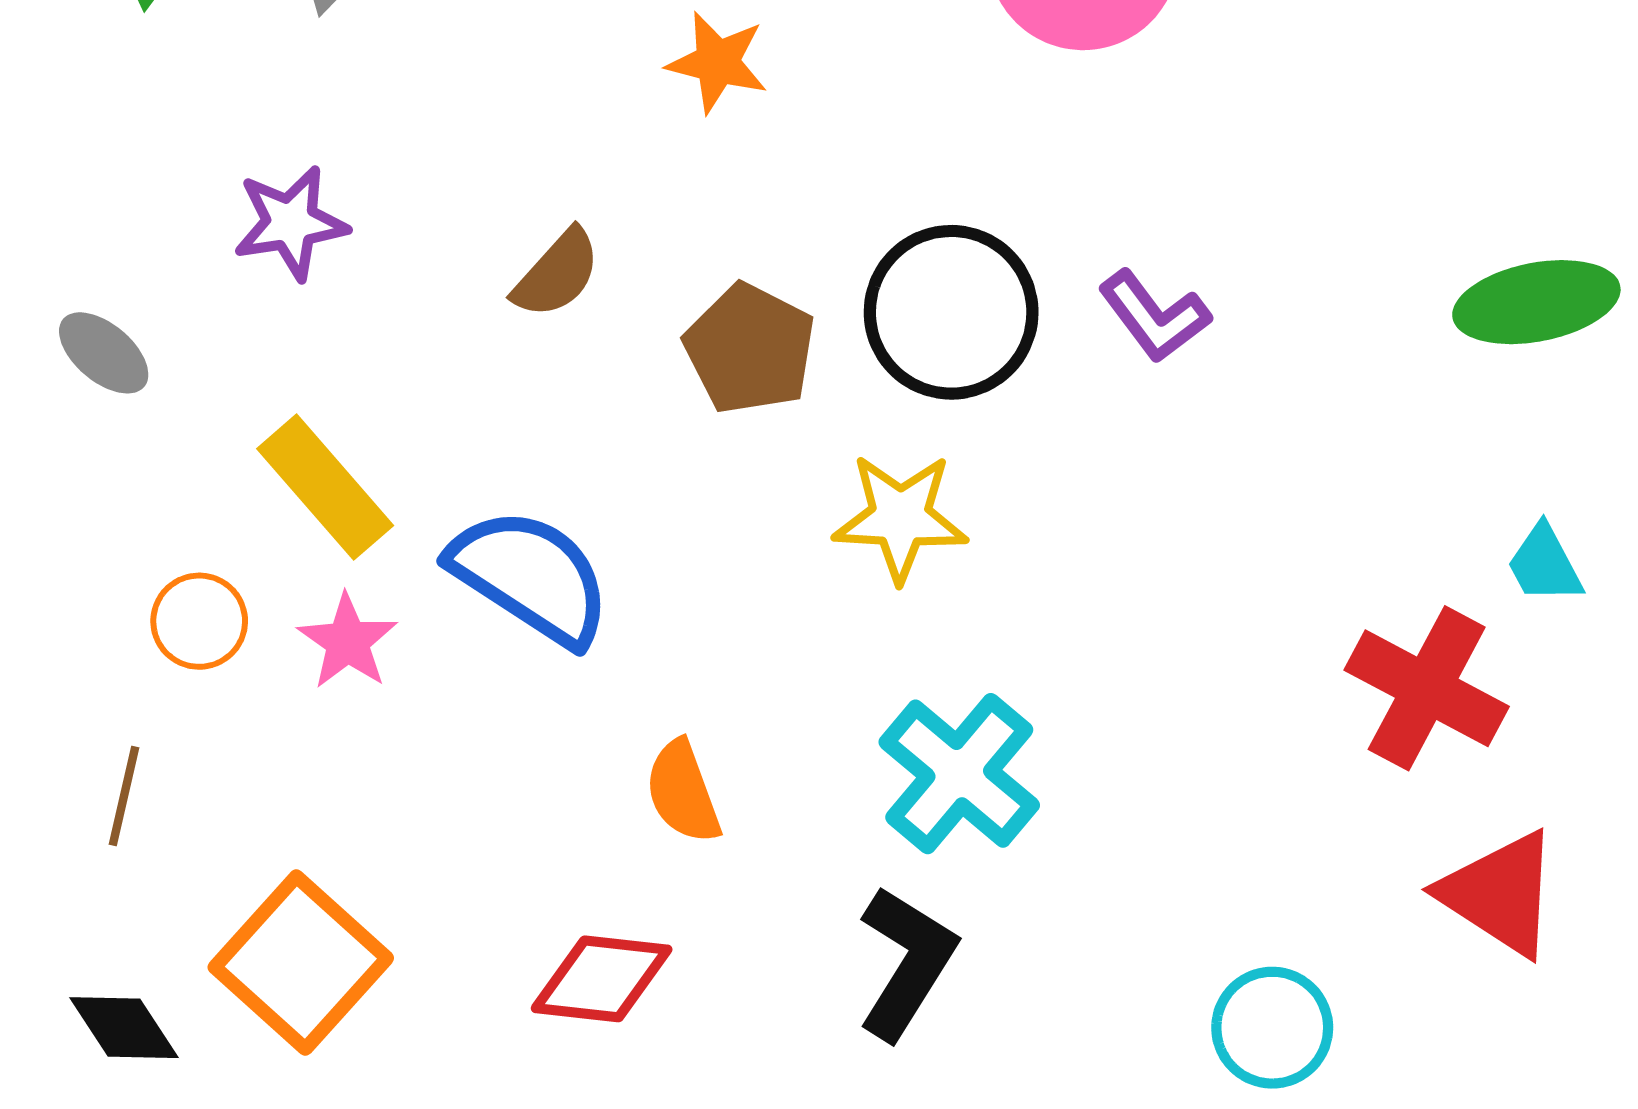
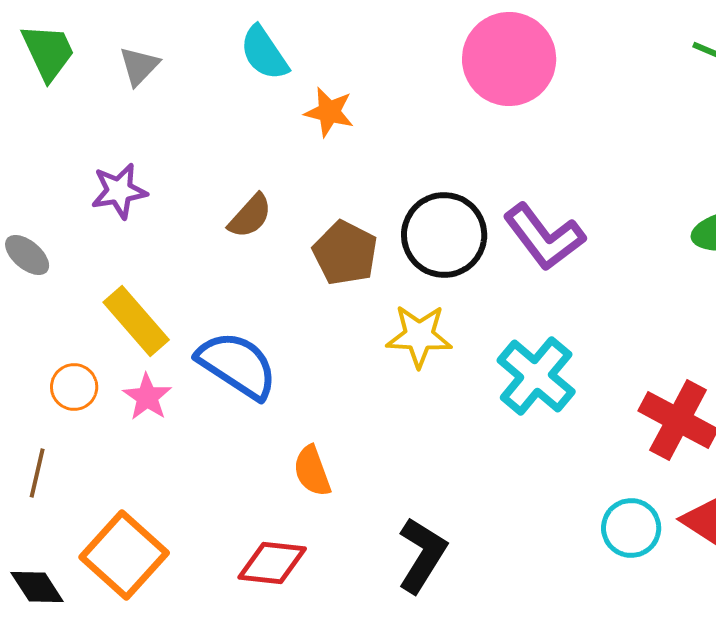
purple L-shape: (1154, 316) -> (544, 237), size x1.5
cyan cross: (959, 774) -> (536, 376), moved
cyan circle: (1272, 1028) -> (631, 528), moved

